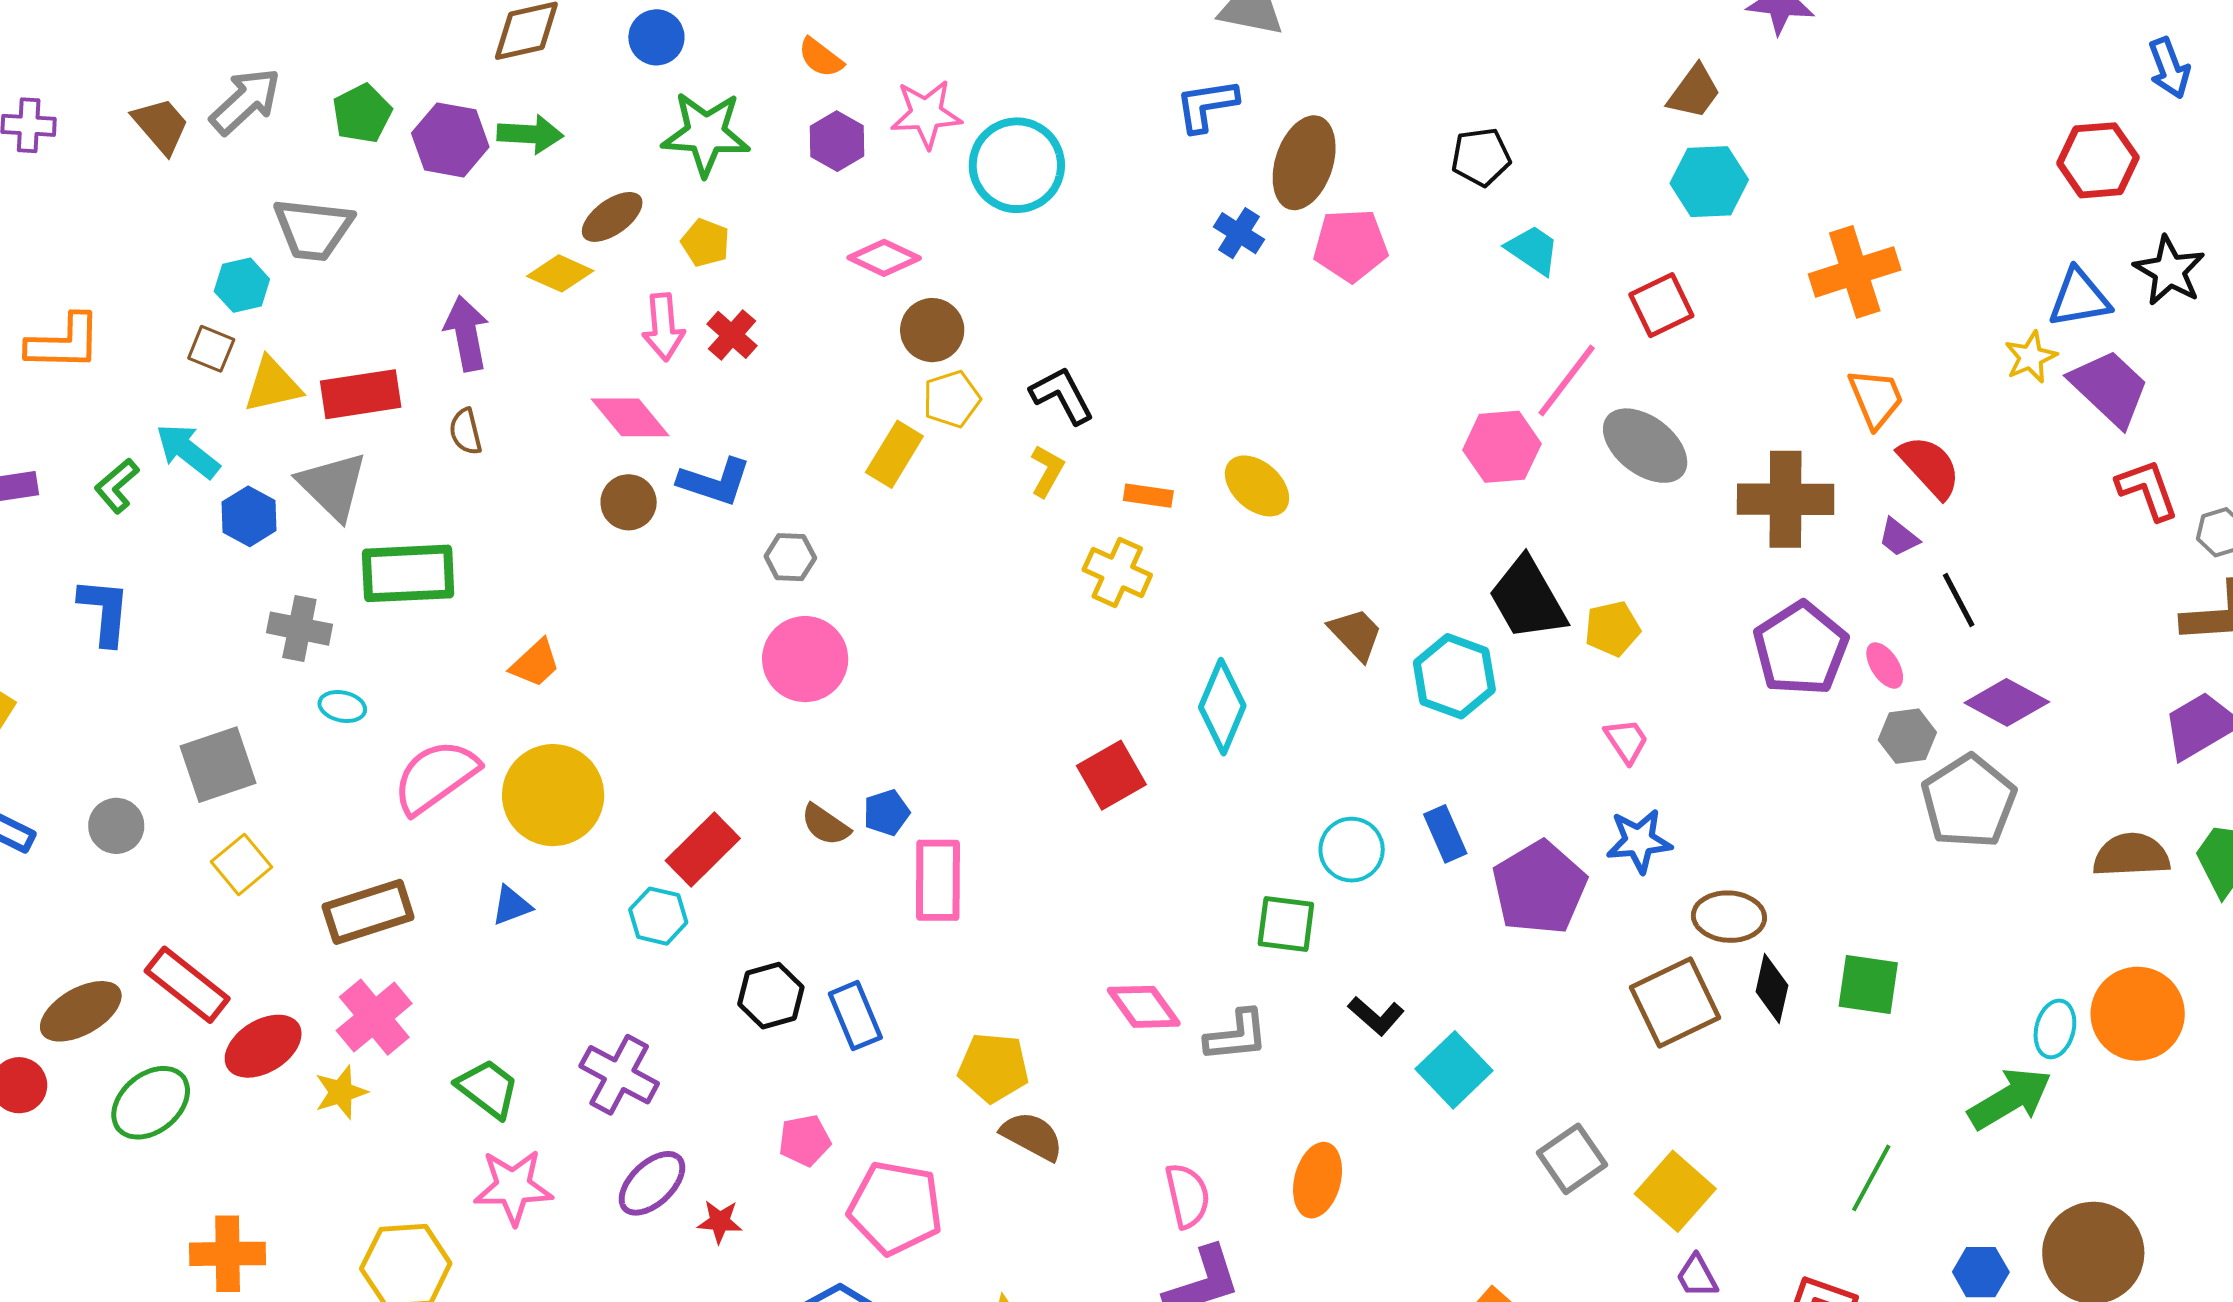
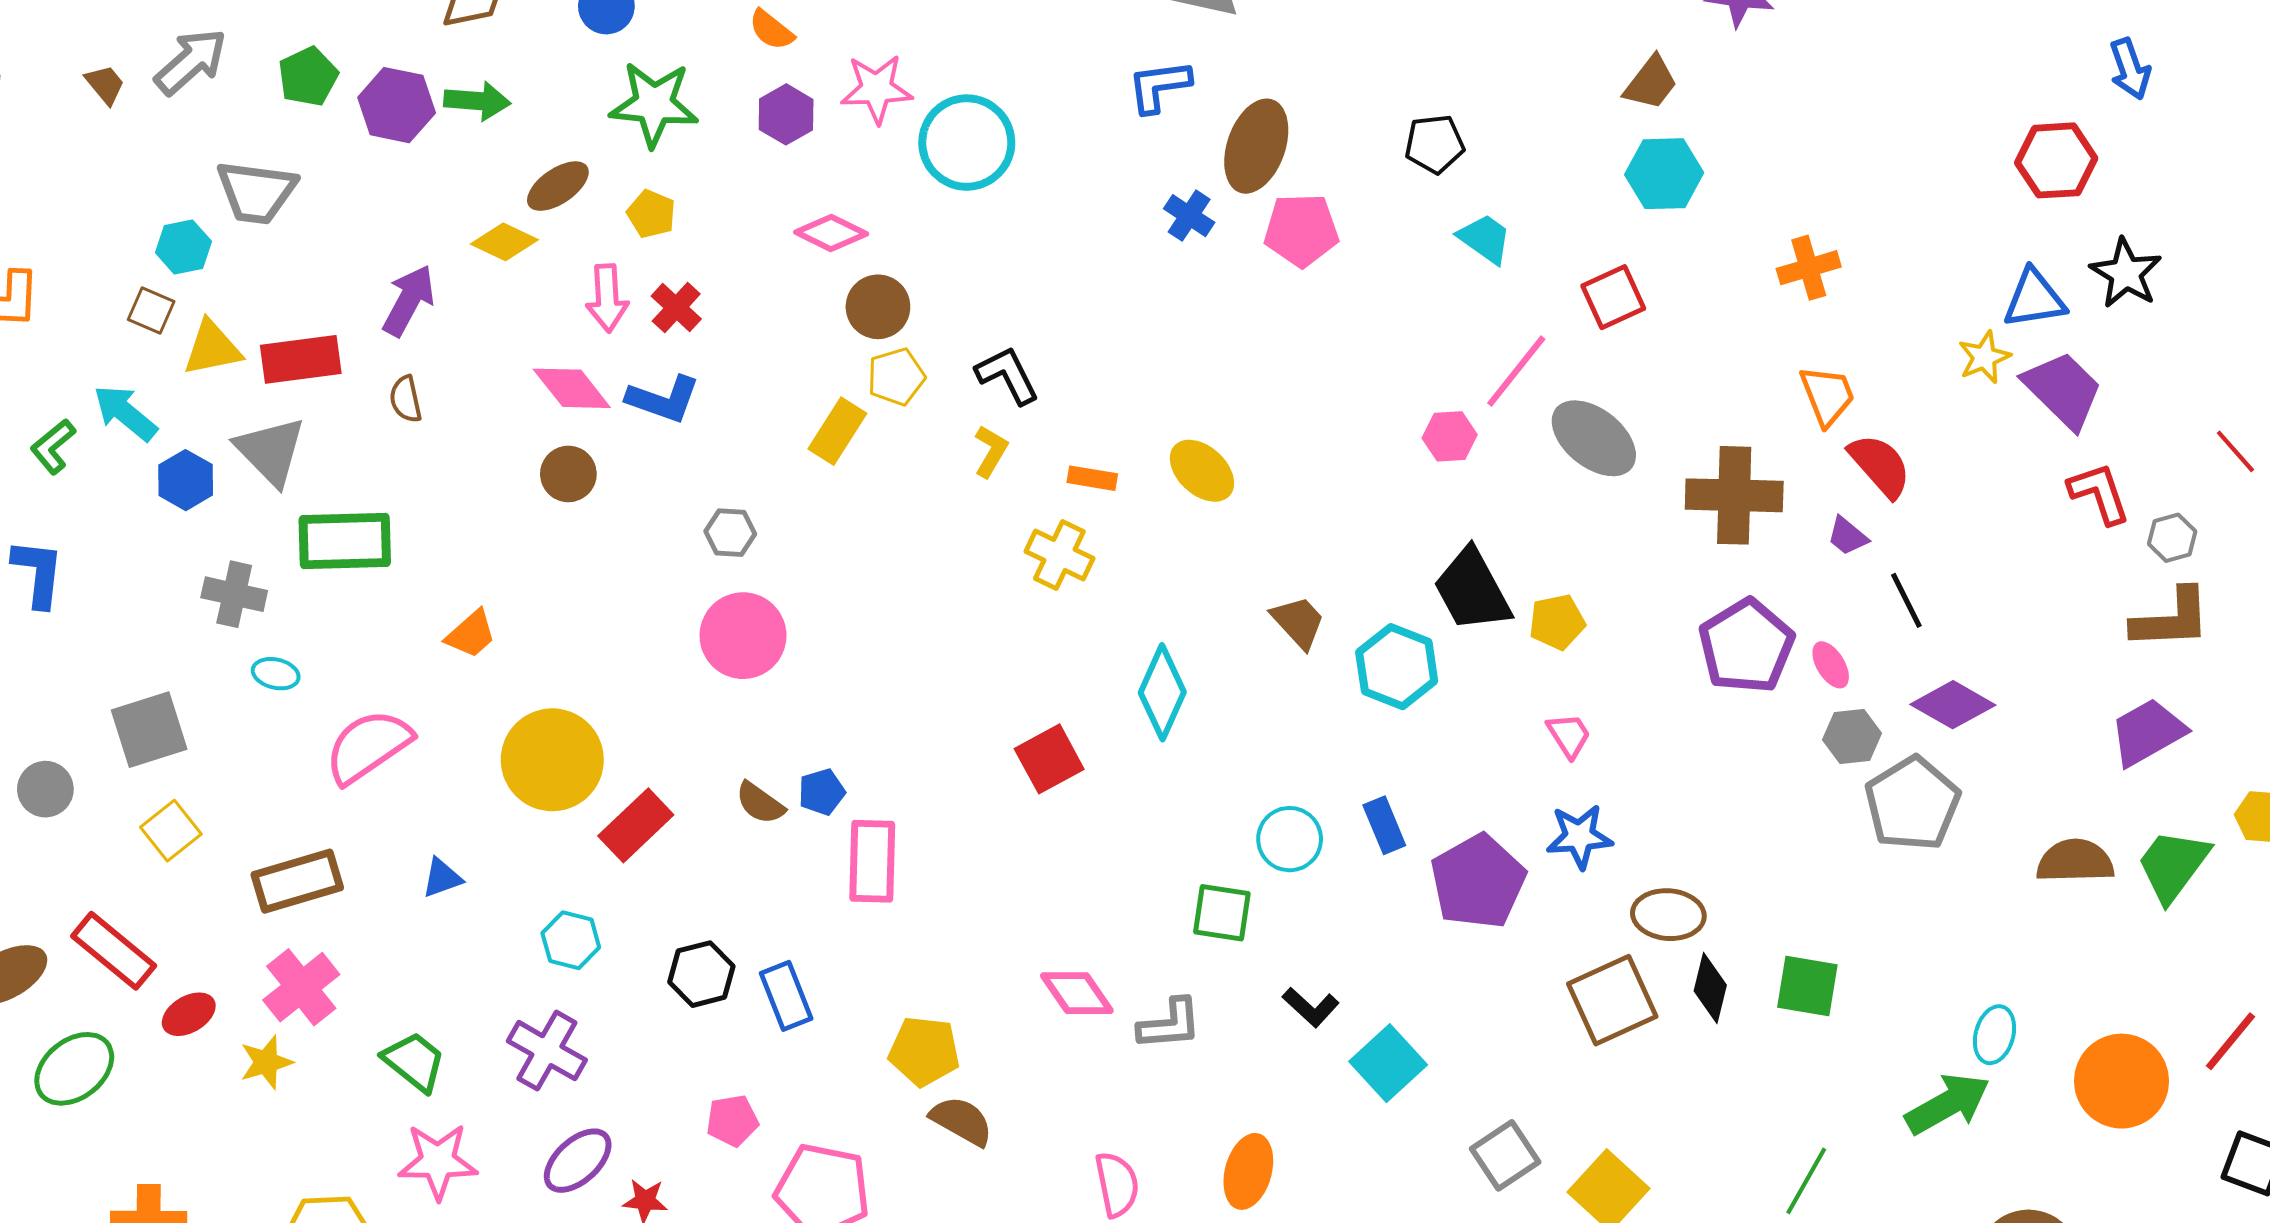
brown trapezoid: (161, 126) -> (105, 84), size x0.7
orange cross: (1855, 272) -> (1809, 268), size x0.7
purple arrow: (466, 334) -> (409, 300), turned 38
pink hexagon: (1502, 447) -> (1450, 436), size x0.7
blue L-shape: (715, 482) -> (663, 399), moved
yellow circle: (553, 795) -> (552, 760), moved
cyan hexagon: (658, 916) -> (571, 940), moved
orange circle: (2138, 1014) -> (2122, 1081), moved
red ellipse: (263, 1046) -> (189, 1014), size x0.7

